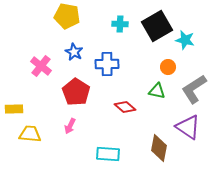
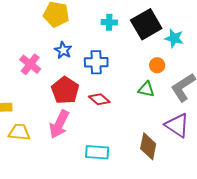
red diamond: (125, 107) -> (99, 99), moved
pink arrow: (70, 126) -> (59, 124), size x1.8

